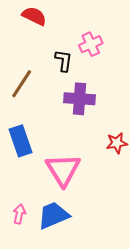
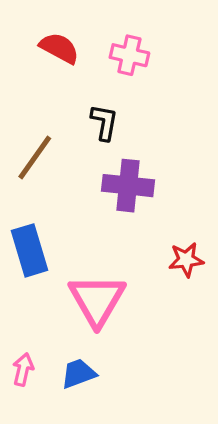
pink cross: (91, 44) -> (129, 55), moved, turned 35
blue trapezoid: (53, 215) -> (78, 374), size x0.7

